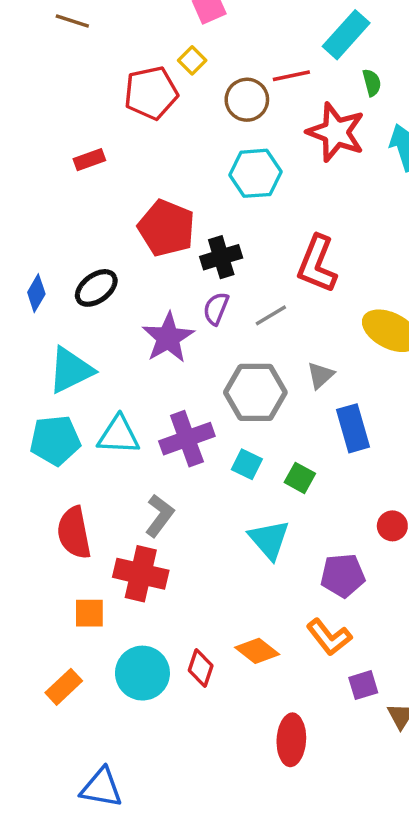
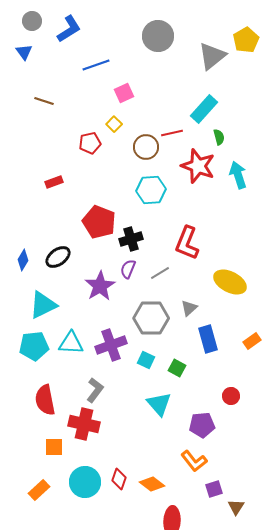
red pentagon: (151, 93) -> (90, 143), size x0.7
orange diamond: (257, 651) -> (152, 484), moved

